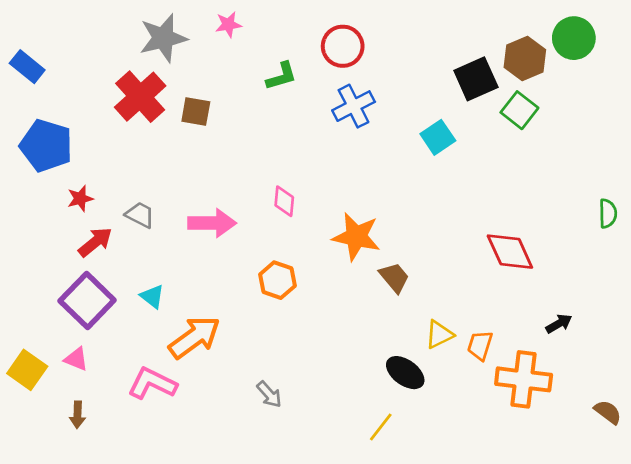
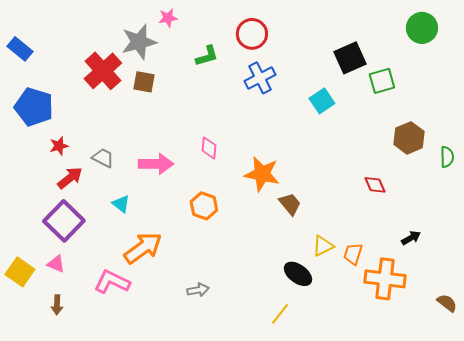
gray star: (163, 38) -> (139, 42), moved
brown hexagon: (525, 58) -> (409, 138), moved
green square: (519, 110) -> (382, 81), turned 36
red diamond: (510, 252) -> (375, 185), size x0.6
cyan triangle: (152, 296) -> (121, 204), moved
gray arrow: (269, 394) -> (198, 290), turned -60

